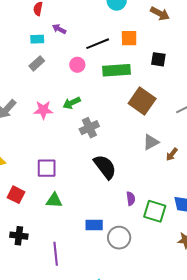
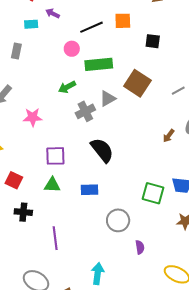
gray rectangle: (37, 63) -> (16, 51), moved, turned -35
green rectangle: (116, 70) -> (99, 64), moved
pink star: (43, 110) -> (33, 117), moved
gray triangle: (151, 142) -> (108, 98), moved
purple square: (47, 168) -> (55, 156), moved
purple semicircle: (131, 199) -> (140, 247), moved
blue rectangle: (94, 225) -> (90, 190), moved
black cross: (19, 236) -> (23, 212), moved

